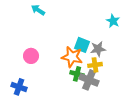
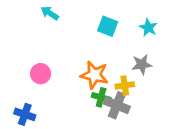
cyan square: (82, 45) -> (108, 26), moved
gray star: (98, 49) -> (142, 64), moved

